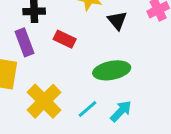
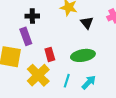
red rectangle: (65, 39) -> (50, 54), moved, turned 48
cyan line: (88, 109) -> (67, 81), turned -32

